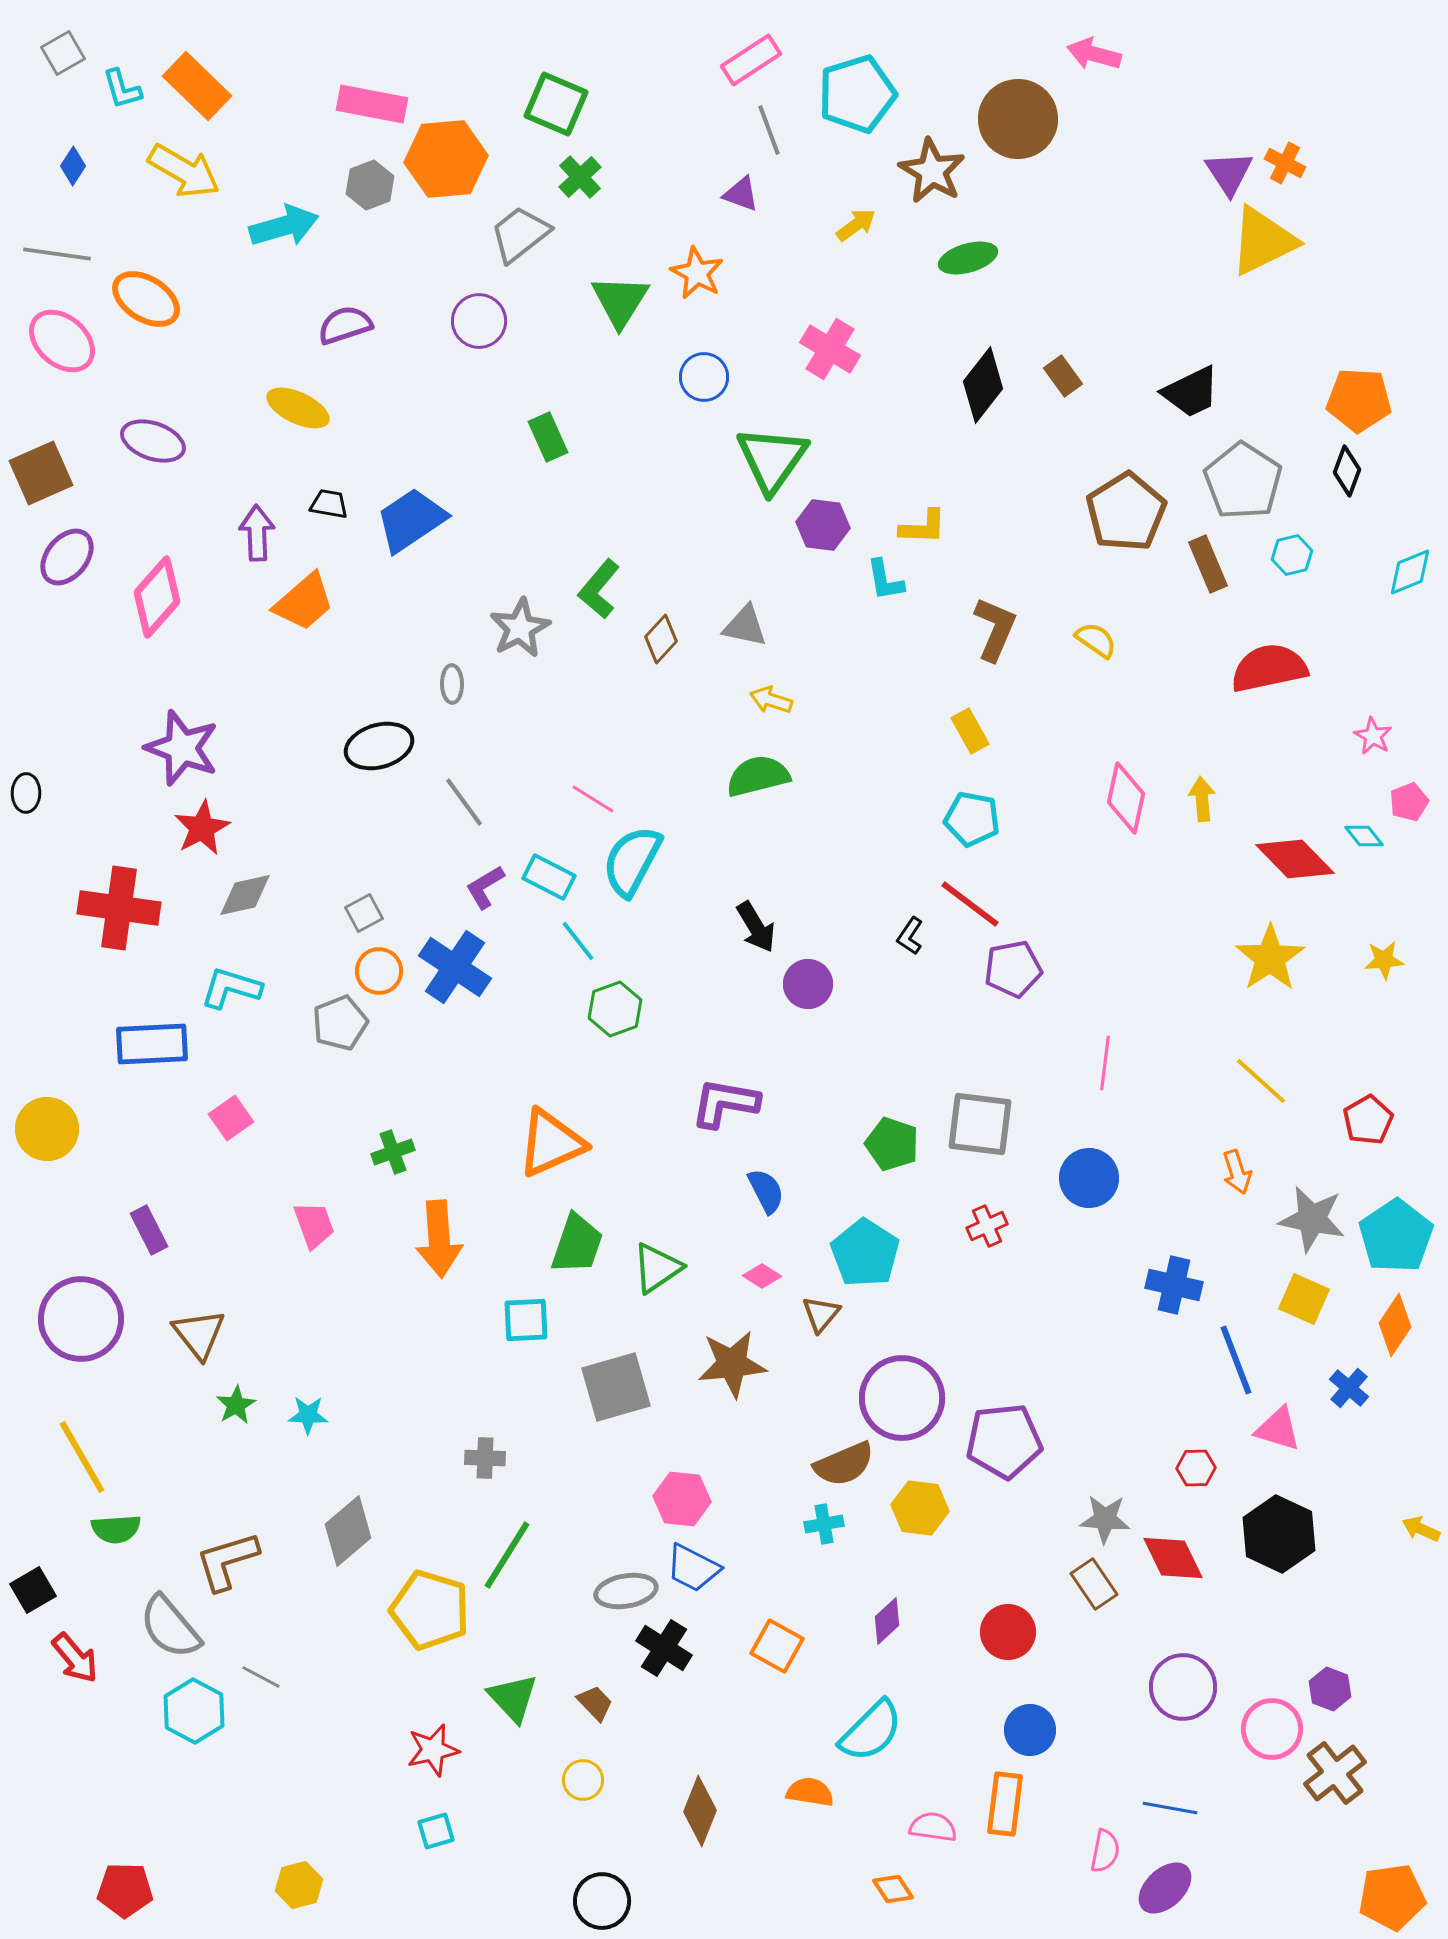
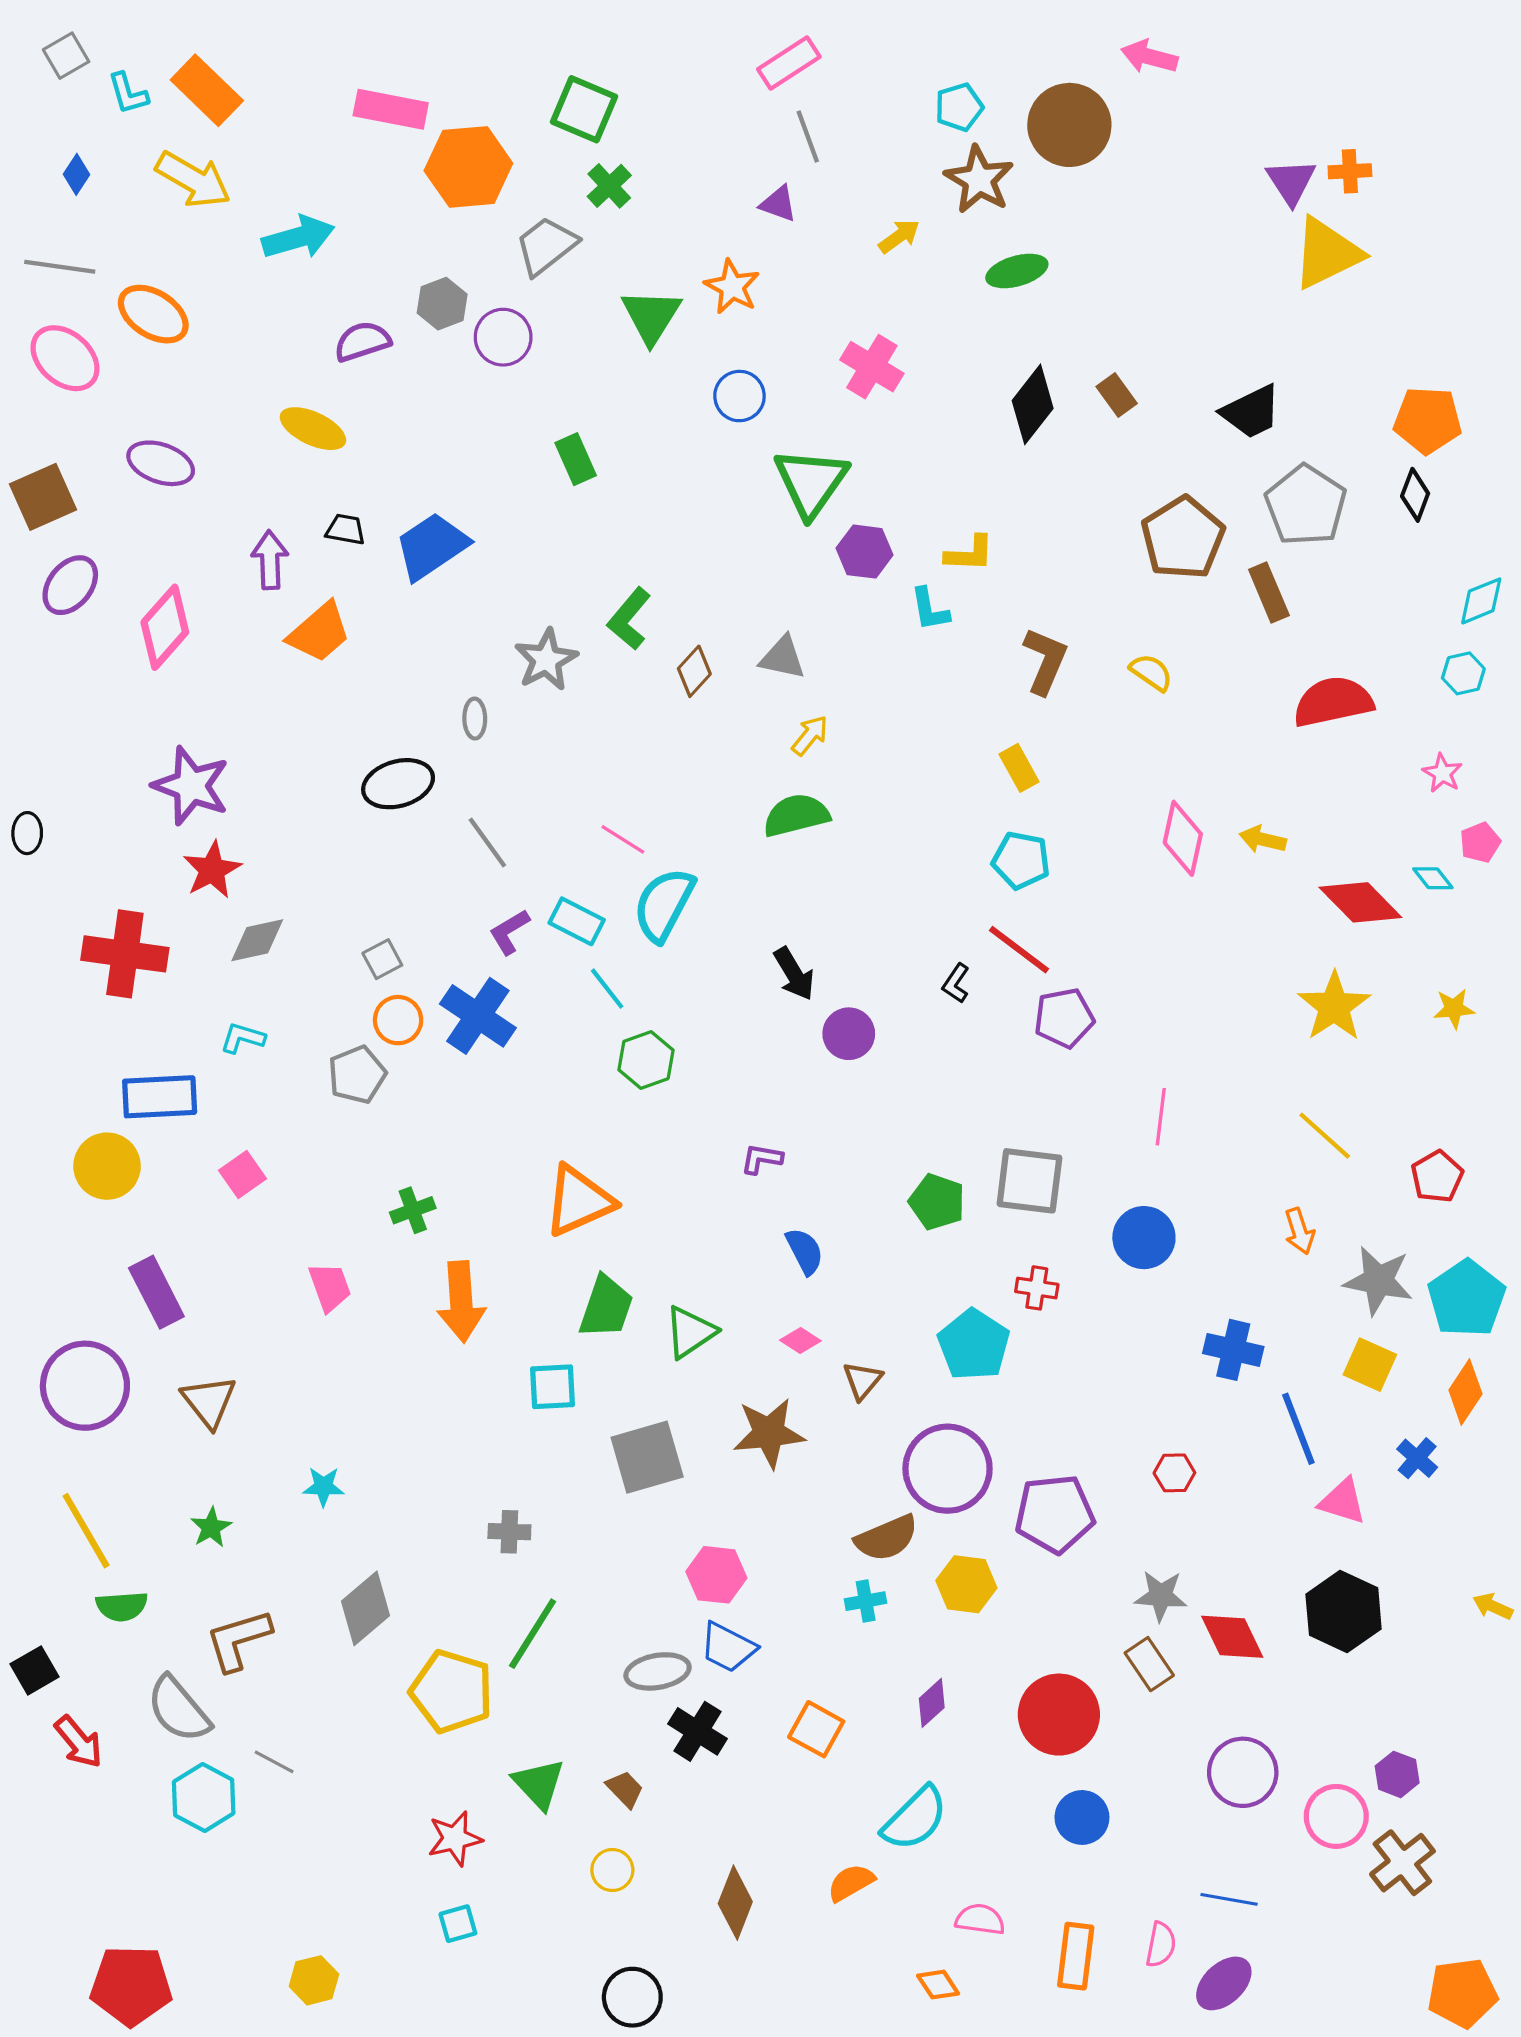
cyan pentagon: (857, 94) -> (959, 107), moved, size x0.6
orange cross: (1285, 163) -> (1350, 171), turned -30
gray hexagon: (370, 185) -> (442, 304), moved
cyan hexagon: (1292, 555) -> (1463, 673), moved
yellow arrow: (771, 700) -> (810, 735), turned 111
yellow arrow: (1202, 799) -> (1263, 839), turned -72
cyan L-shape: (231, 988) -> (243, 1038), size x0.7
purple L-shape: (725, 1103) -> (762, 1159), size x0.6
yellow circle: (47, 1129) -> (107, 1166), moved
red cross: (987, 1226) -> (1037, 1288), turned 33
purple rectangle: (149, 1230) -> (156, 1292), size x1.4
cyan pentagon: (865, 1253) -> (974, 1345), moved
green star: (236, 1405) -> (211, 1528), moved
red hexagon: (1196, 1468) -> (1174, 1473), moved
red circle: (1008, 1632) -> (1059, 1715), size x1.4
orange semicircle: (810, 1792) -> (851, 1883), turned -39
orange rectangle: (1005, 1804) -> (1076, 1956), moved
red pentagon: (125, 1890) -> (131, 1986), size x1.4

